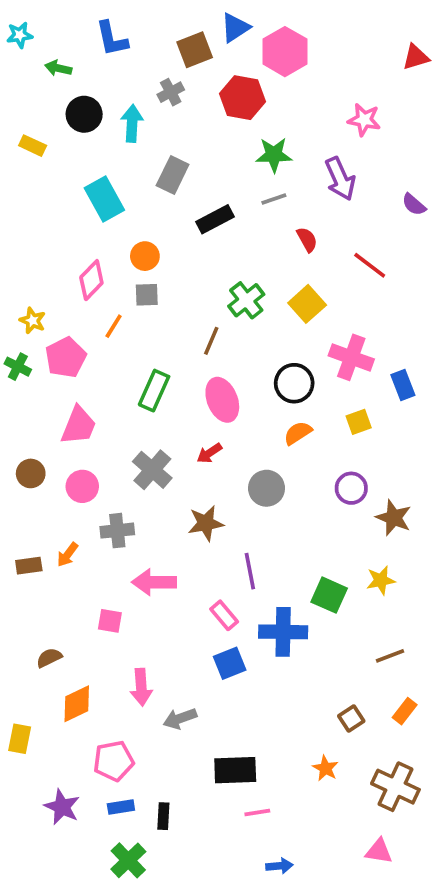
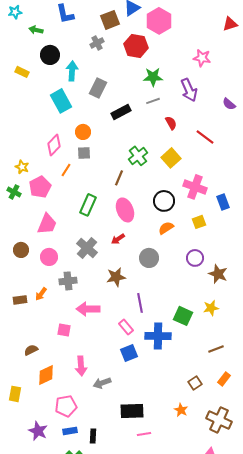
cyan arrow: (132, 123) -> (72, 71), moved

